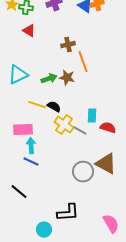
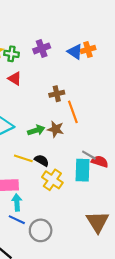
cyan rectangle: (92, 116) -> (83, 170), size x1.5
red semicircle: (108, 128) -> (100, 162), moved
gray line: (80, 131) -> (89, 155), moved
brown triangle: (106, 164) -> (98, 222), turned 30
gray circle: (83, 172) -> (41, 230), moved

